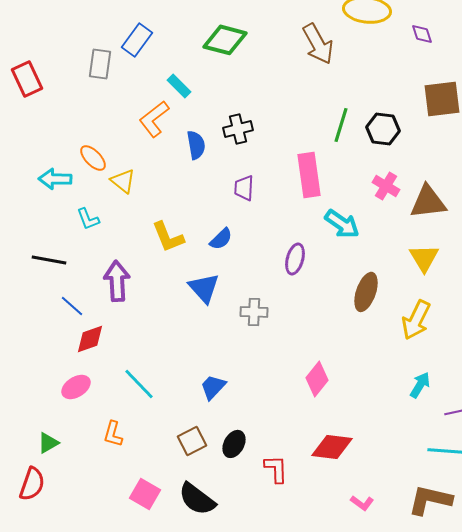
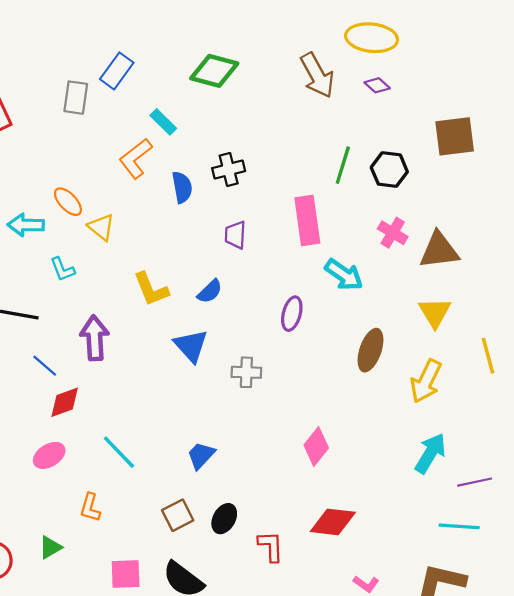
purple diamond: (422, 34) -> (377, 85), moved, turned -30
cyan arrow: (420, 385) -> (430, 453), size x1.4
green triangle: (48, 443) -> (50, 547), moved
pink square: (145, 494) -> (126, 574), turned -32

